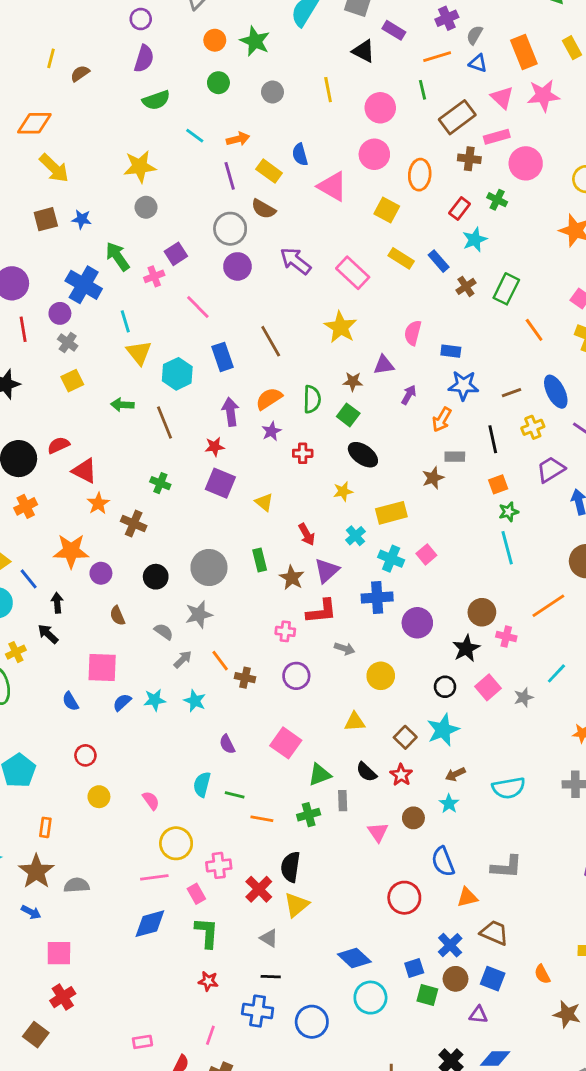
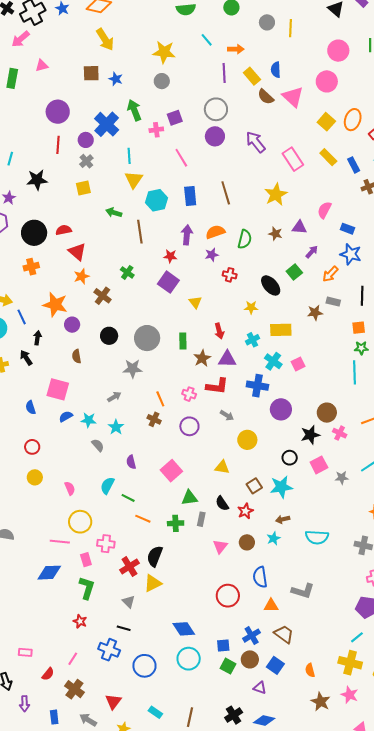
yellow line: (328, 90) -> (290, 28), moved
orange ellipse: (420, 175) -> (353, 120), moved
brown semicircle: (264, 209) -> (266, 97), moved
green square: (348, 415) -> (294, 272), moved
purple triangle: (327, 571) -> (227, 359), turned 30
gray semicircle: (164, 632) -> (98, 445), moved
orange line: (220, 661) -> (160, 399), moved

